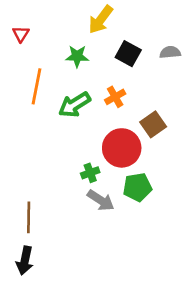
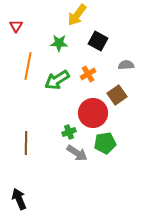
gray semicircle: (170, 52) -> (126, 65), moved
brown line: (29, 217) -> (26, 143), moved
black arrow: (25, 261) -> (19, 199), turned 145

